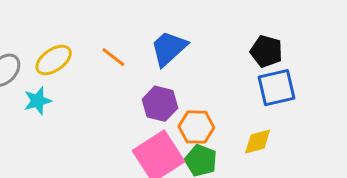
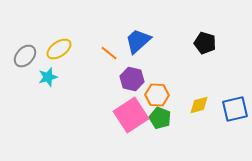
orange line: (113, 57) -> (109, 53), moved
blue square: (276, 88) -> (235, 109), moved

